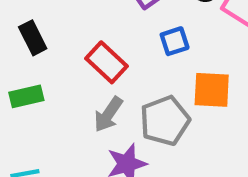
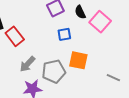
red rectangle: (106, 62) -> (15, 36), moved

